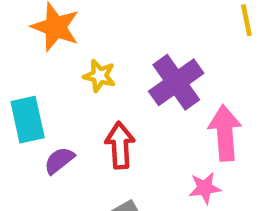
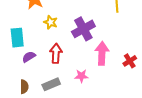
pink star: (205, 188) -> (81, 76), moved

